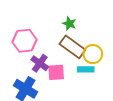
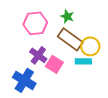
pink hexagon: (24, 41) -> (35, 23), moved
pink square: (56, 72) -> (54, 64), turned 36

